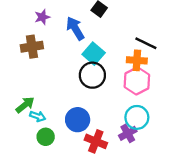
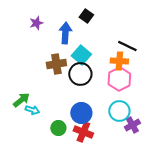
blue arrow: (75, 28) -> (65, 33), turned 35
brown cross: (32, 47) -> (56, 64), moved
blue circle: (78, 120) -> (81, 113), moved
purple cross: (128, 133) -> (132, 125), moved
green circle: (46, 137) -> (58, 128), moved

